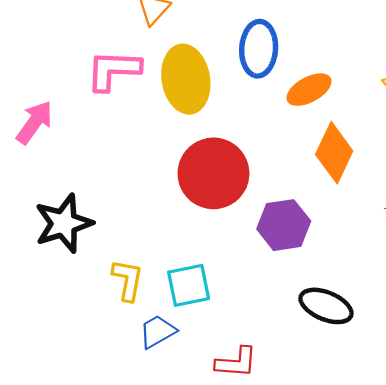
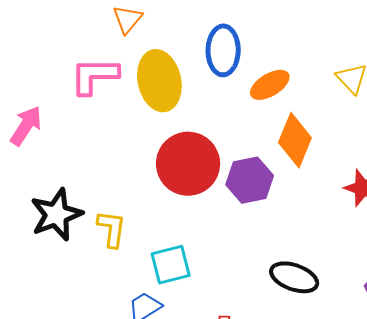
purple hexagon: (284, 225) -> (250, 180), moved
yellow L-shape: (128, 280) -> (112, 229), moved

